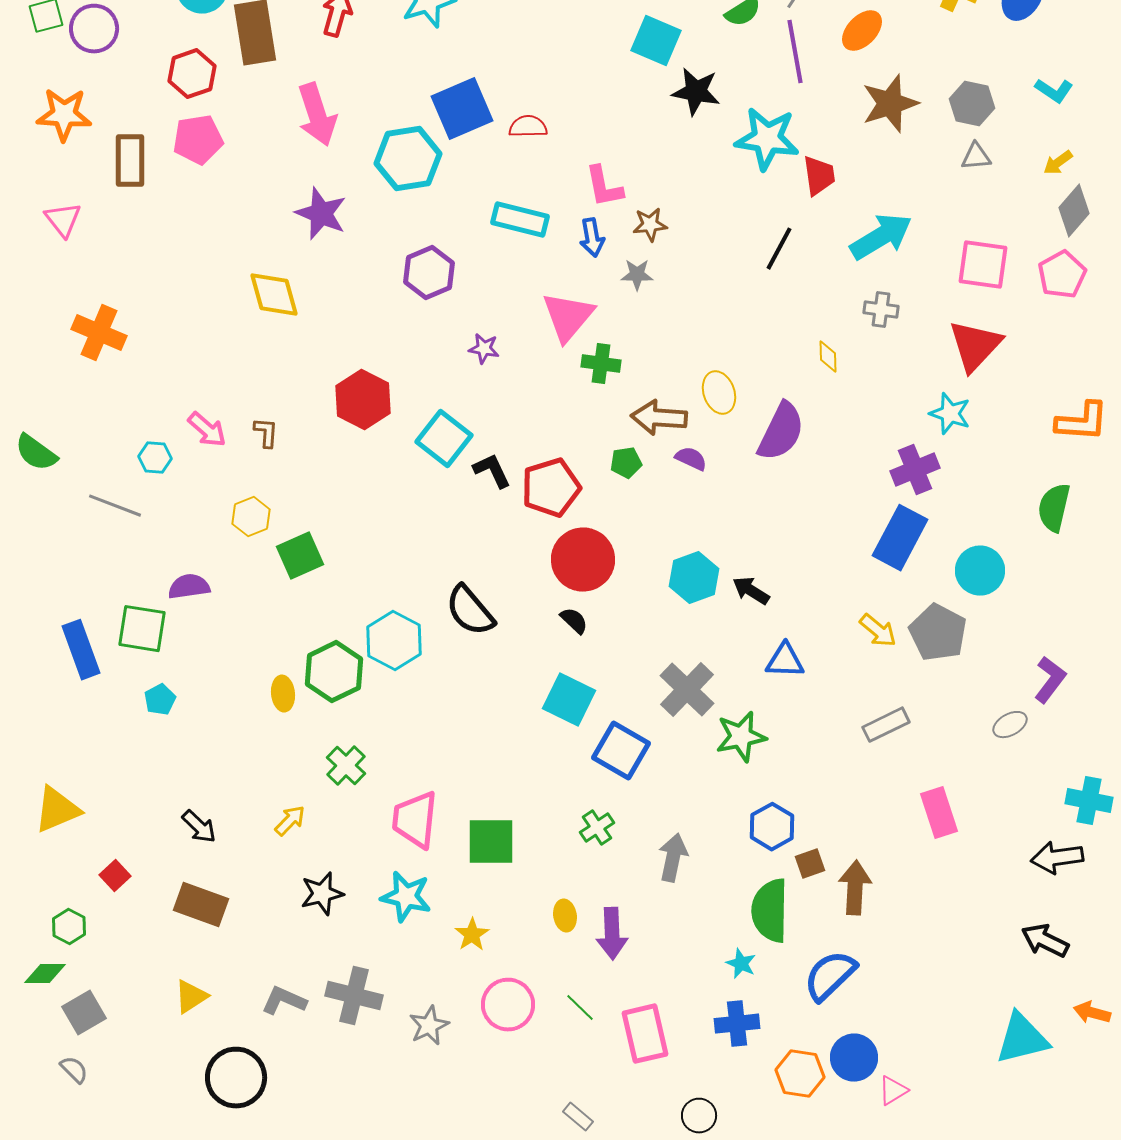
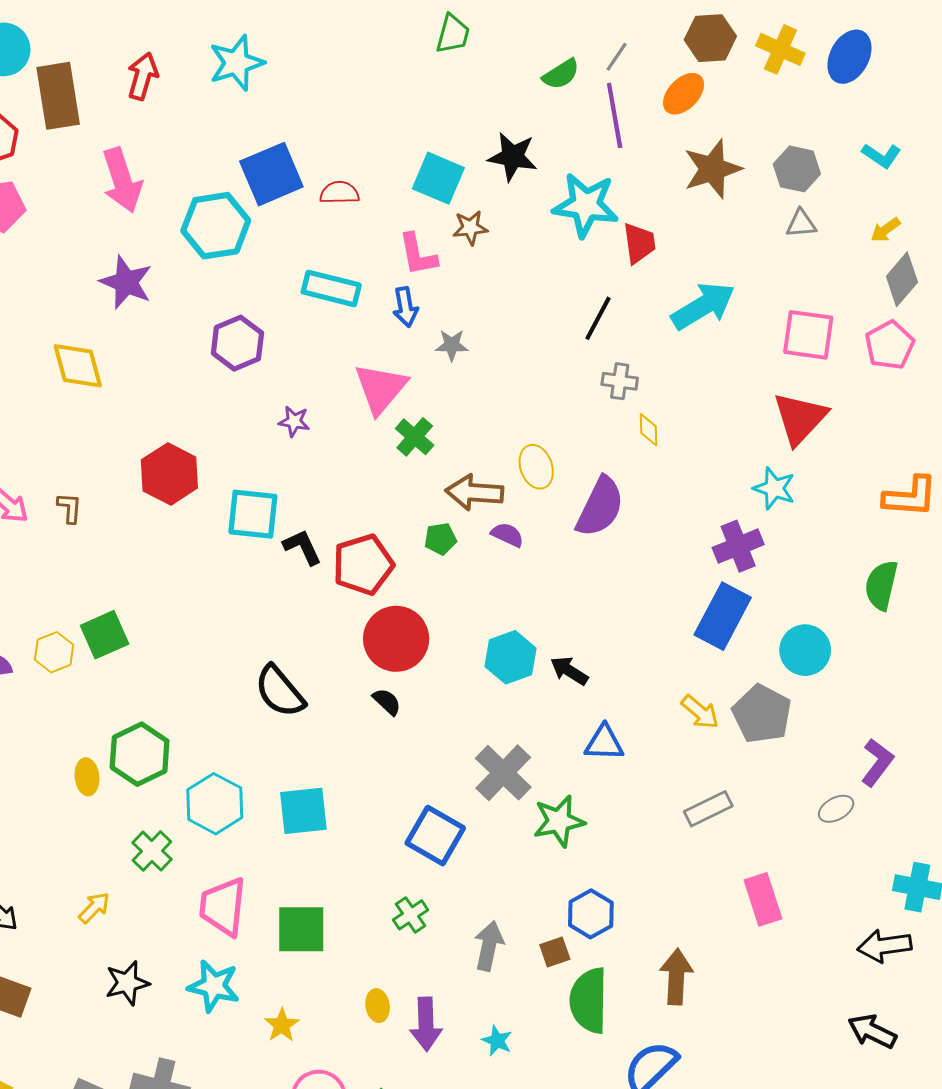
cyan square: (656, 41) -> (438, 178), moved
brown star: (650, 225) -> (470, 228), moved
gray cross: (881, 310) -> (620, 381), moved
green cross: (601, 364) -> (415, 437), turned 33
cyan square: (444, 439) -> (253, 514), turned -32
yellow hexagon: (251, 517) -> (54, 652), moved
cyan hexagon: (394, 641) -> (215, 804), moved
cyan square: (569, 700) -> (303, 811), moved, turned -32
brown square: (810, 864) -> (555, 952), moved
cyan star: (741, 964) -> (497, 1041), moved

